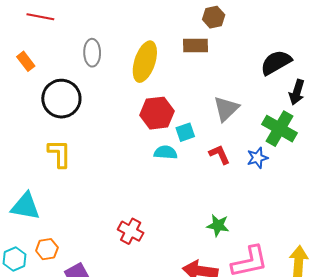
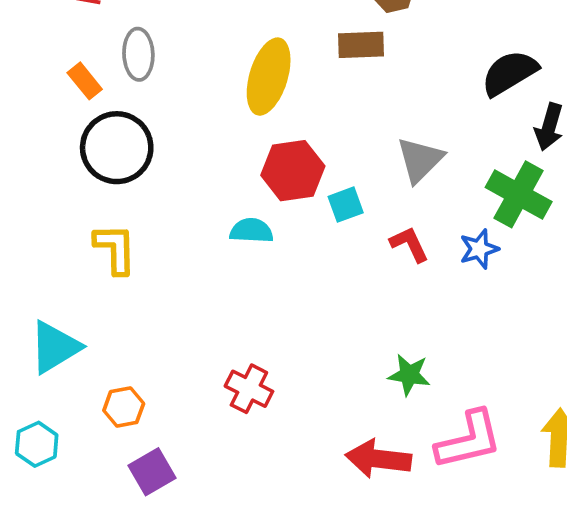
gray ellipse: (92, 53) -> (138, 54), moved
orange rectangle: (26, 61) -> (85, 81), moved
cyan semicircle: (166, 152) -> (251, 231), moved
cyan triangle: (25, 206) -> (55, 347), turned -40
orange hexagon: (47, 249) -> (124, 407), moved

